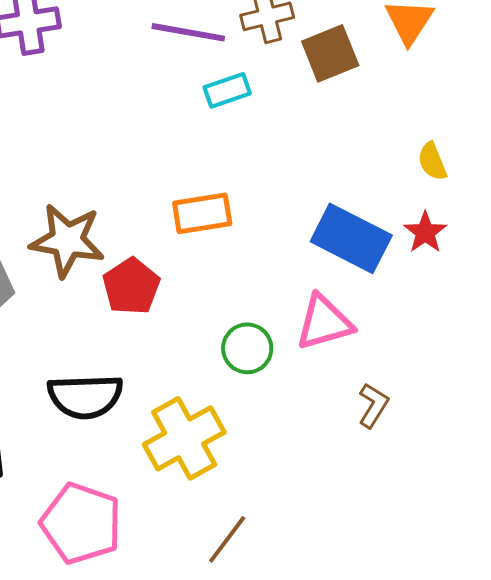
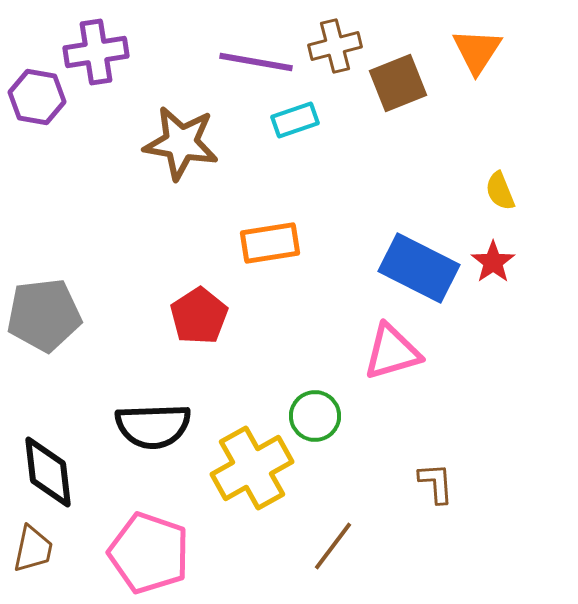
brown star: (67, 240) -> (181, 143), moved
green circle: (247, 348) -> (315, 416), moved
brown L-shape: (373, 405) -> (436, 483), moved, turned -36
brown line: (227, 539) -> (333, 546), moved

